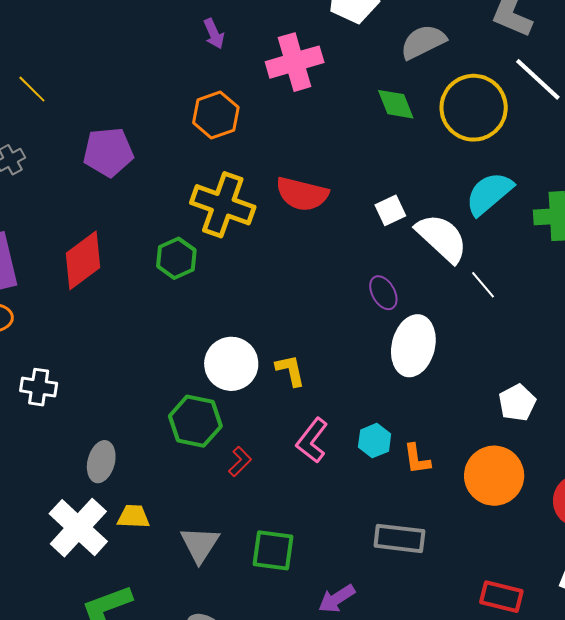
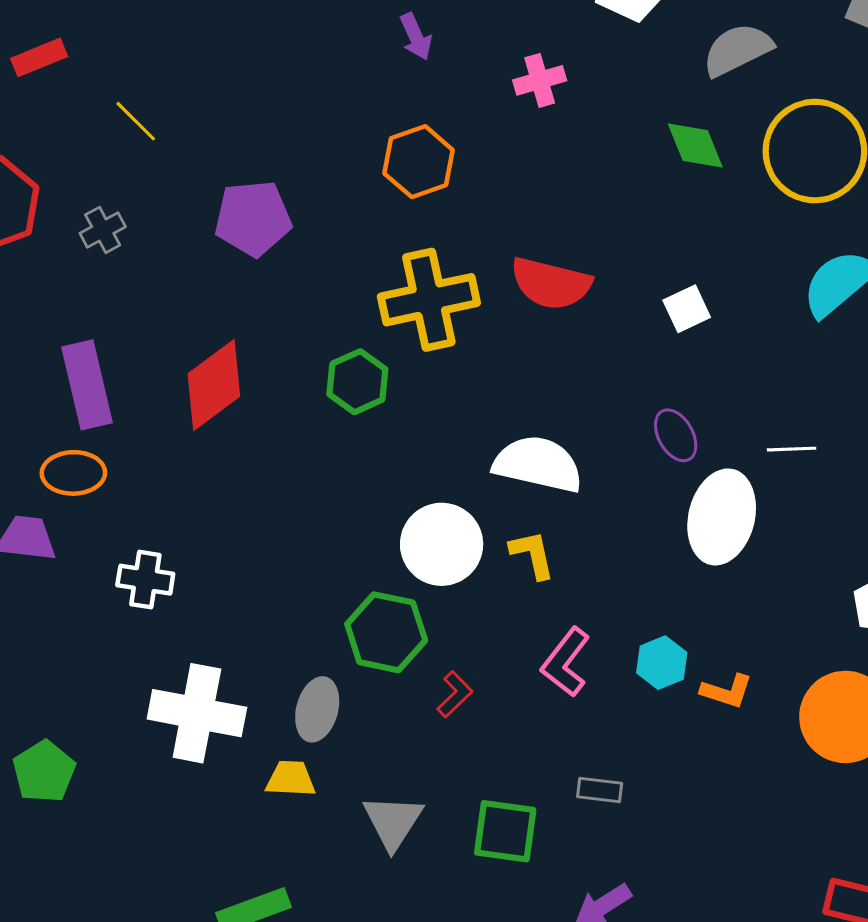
pink cross: (295, 62) -> (540, 80), size x0.6
yellow cross: (223, 205) -> (429, 300), turned -32
white semicircle: (442, 238) -> (538, 464), moved, turned -30
white line: (483, 285) -> (792, 449), moved, turned -52
orange L-shape: (417, 459) -> (727, 691), turned -64
gray ellipse: (101, 462) -> (317, 709), moved
white cross: (78, 528) -> (197, 713), moved, turned -32
gray rectangle: (399, 538) -> (600, 790), moved, size x0.6

